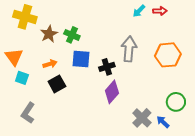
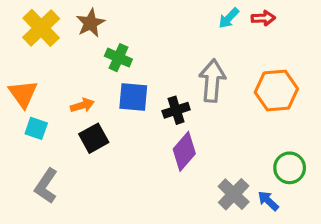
yellow cross: (25, 17) -> (41, 28), turned 30
brown star: (49, 34) -> (90, 23), moved

